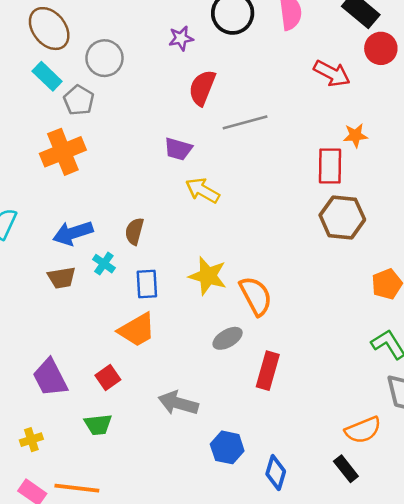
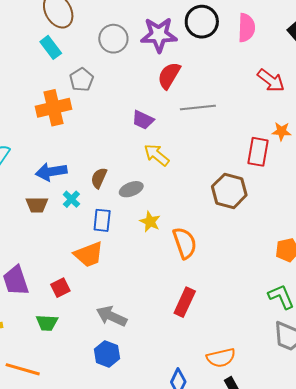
purple star: (181, 38) -> (159, 35), size x1.8
gray circle: (104, 58) -> (113, 39), moved
gray pentagon: (79, 100) -> (82, 80), moved
brown hexagon: (342, 217) -> (229, 191), moved
yellow star: (208, 276) -> (150, 222), size x0.7
gray ellipse: (228, 338) -> (131, 189), moved
orange semicircle: (363, 430) -> (221, 358), moved
blue hexagon: (227, 447) -> (107, 354), moved

